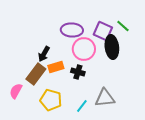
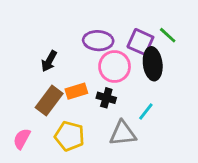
black arrow: (44, 54) -> (49, 61), moved
pink semicircle: (16, 91) -> (22, 139), moved
gray triangle: (105, 98) -> (123, 133), moved
cyan line: (82, 106) -> (146, 111), moved

